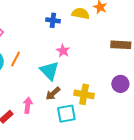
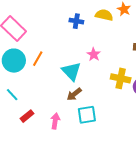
pink star: (63, 51) -> (94, 54), moved
yellow cross: (84, 94) -> (121, 78), moved
pink arrow: (28, 105) -> (55, 121), moved

